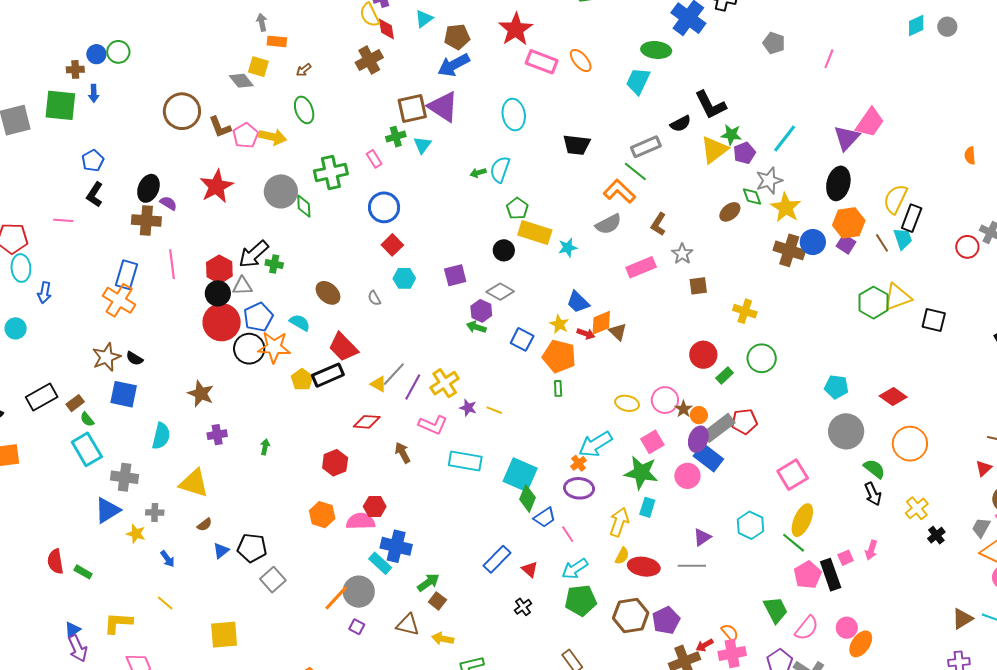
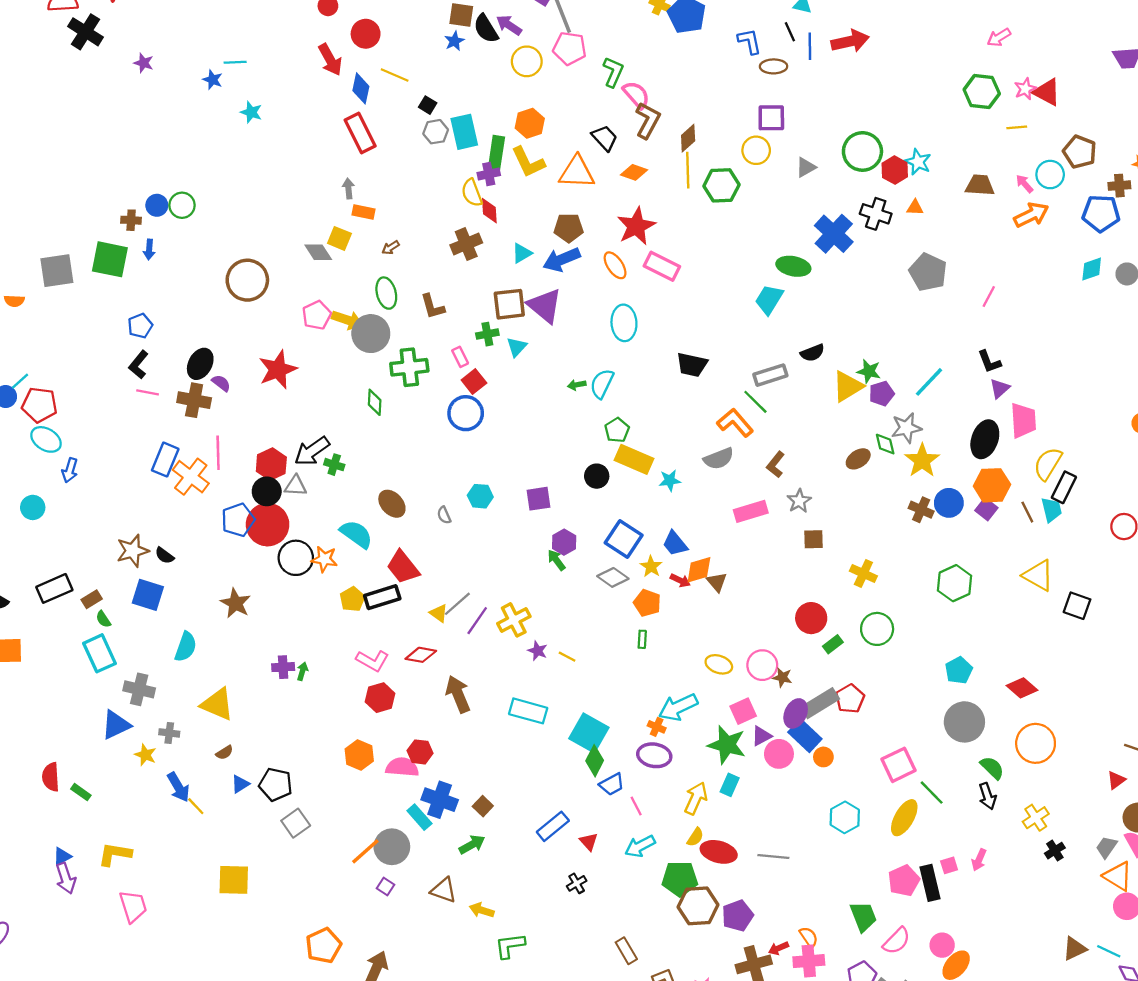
cyan triangle: (424, 19) -> (522, 253), moved
gray pentagon: (774, 43) -> (928, 272), size x1.5
orange ellipse: (581, 60) -> (615, 265), moved
black L-shape: (711, 105) -> (989, 362), moved, size x0.7
pink trapezoid: (870, 122) -> (1023, 420), moved, turned -44
brown L-shape: (220, 127) -> (433, 307), moved
purple triangle: (847, 138) -> (1000, 388), size x0.7
gray circle: (281, 191) -> (371, 334), moved
pink line: (63, 220) -> (148, 392), moved
red square: (392, 245) -> (474, 382), moved
brown cross: (789, 250) -> (921, 510), size x0.7
cyan ellipse: (21, 268) -> (46, 439), turned -60
gray diamond: (500, 292) -> (613, 577), moved
yellow triangle: (897, 297) -> (1038, 575), turned 44
orange cross: (119, 300) -> (191, 477), moved
green hexagon: (874, 303) -> (955, 583), moved
blue pentagon: (258, 317) -> (238, 520), moved
cyan semicircle: (300, 323) -> (356, 534), size x1.4
green arrow: (476, 327) -> (556, 560), turned 30
blue square: (522, 339) -> (624, 539), moved, size x1.4
orange star: (274, 347) -> (324, 559), size x0.7
orange pentagon: (559, 356) -> (647, 603), size x0.7
cyan pentagon: (836, 387) -> (959, 670), turned 30
brown star: (683, 409) -> (782, 677), turned -30
orange circle: (699, 415) -> (823, 757), moved
red pentagon: (744, 421) -> (850, 699), turned -30
pink L-shape: (433, 425) -> (373, 661), moved
purple cross: (217, 435) -> (283, 667), moved
brown arrow: (403, 453) -> (458, 694), size x1.5
orange cross: (579, 463) -> (657, 727), turned -35
purple triangle: (702, 537) -> (761, 736), moved
green line: (794, 543) -> (932, 793), moved
blue arrow: (167, 559) -> (178, 787), size x1.5
green pentagon: (581, 600) -> (680, 879), moved
brown square: (437, 601) -> (483, 806), moved
yellow line: (165, 603) -> (196, 806), moved

